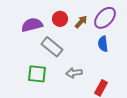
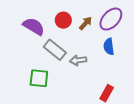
purple semicircle: (32, 25) -> (34, 26), turned 45
gray arrow: (74, 73) -> (78, 60), moved

